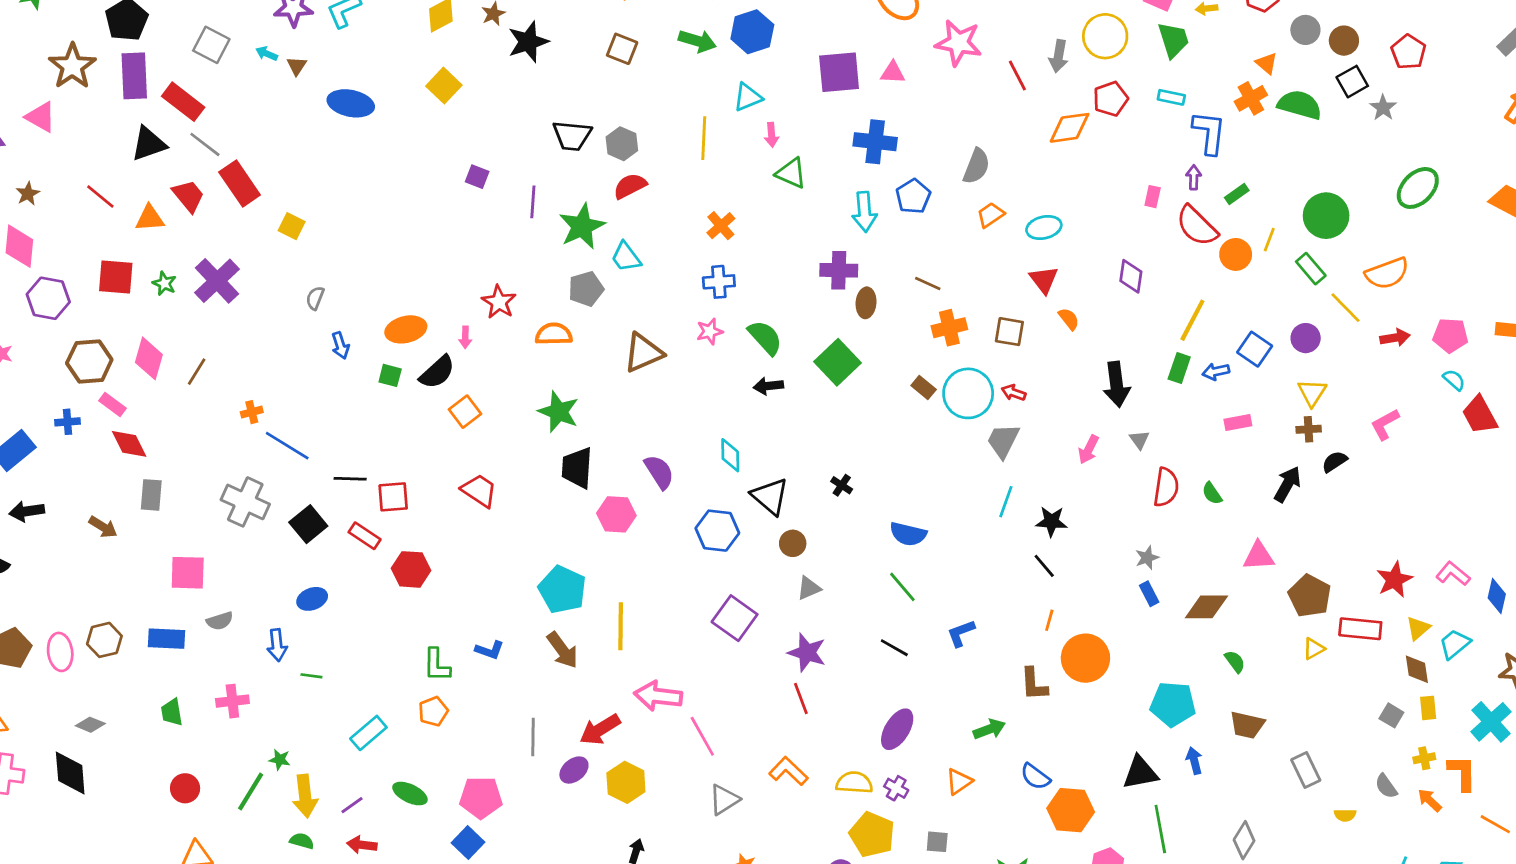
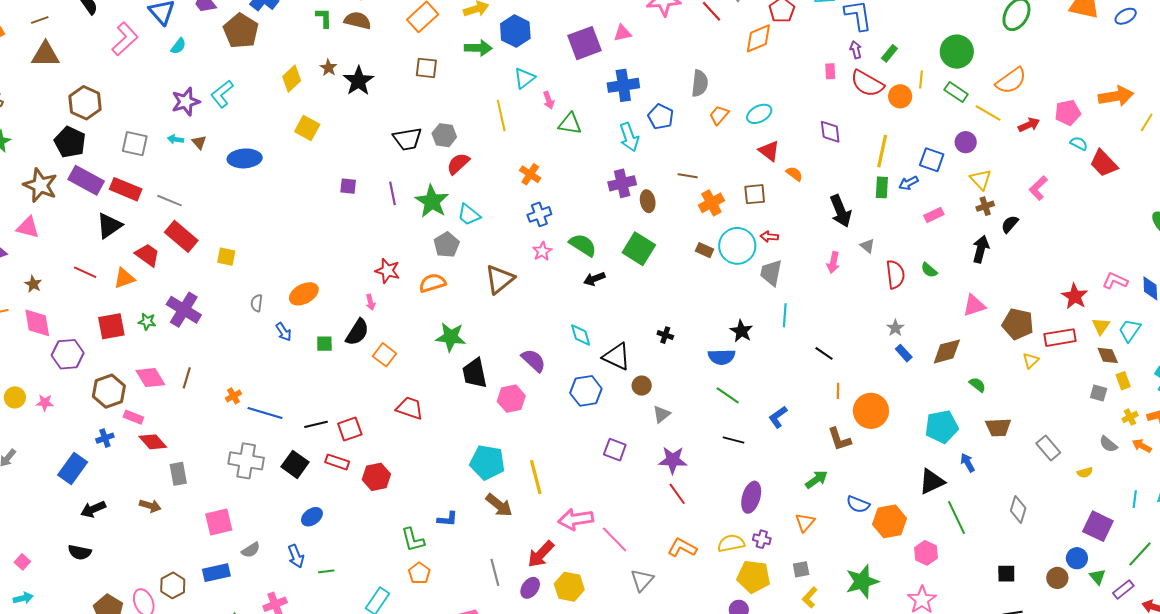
purple rectangle: (134, 76) -> (86, 180), turned -44
gray line: (205, 144) -> (169, 201), moved
orange ellipse: (406, 329) -> (304, 294), moved
pink diamond: (149, 358) -> (150, 378), turned -32
black star: (1051, 521) -> (741, 331), moved, turned -30
purple square: (735, 618) -> (615, 450), size x0.7

